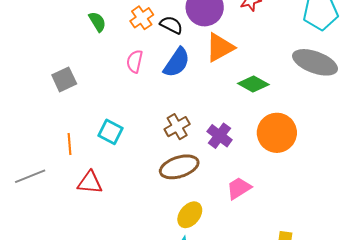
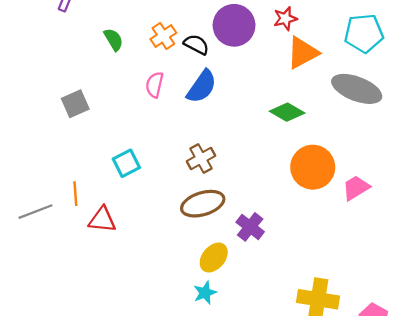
orange triangle: (220, 47) -> (303, 53), moved
cyan square: (111, 132) -> (126, 163), turned 35
purple cross: (220, 136) -> (250, 227), moved
orange line: (70, 144) -> (75, 194), moved
pink trapezoid: (239, 188) -> (356, 188), moved

